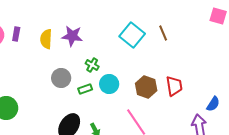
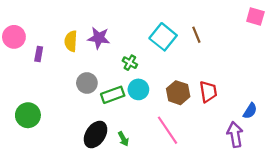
purple rectangle: (16, 34) -> (39, 54), moved
green cross: (92, 65) -> (130, 63), moved
green rectangle: (85, 89) -> (113, 95), size x1.5

